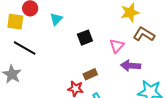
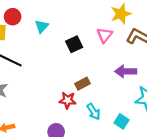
pink triangle: (117, 46) -> (105, 35), moved

